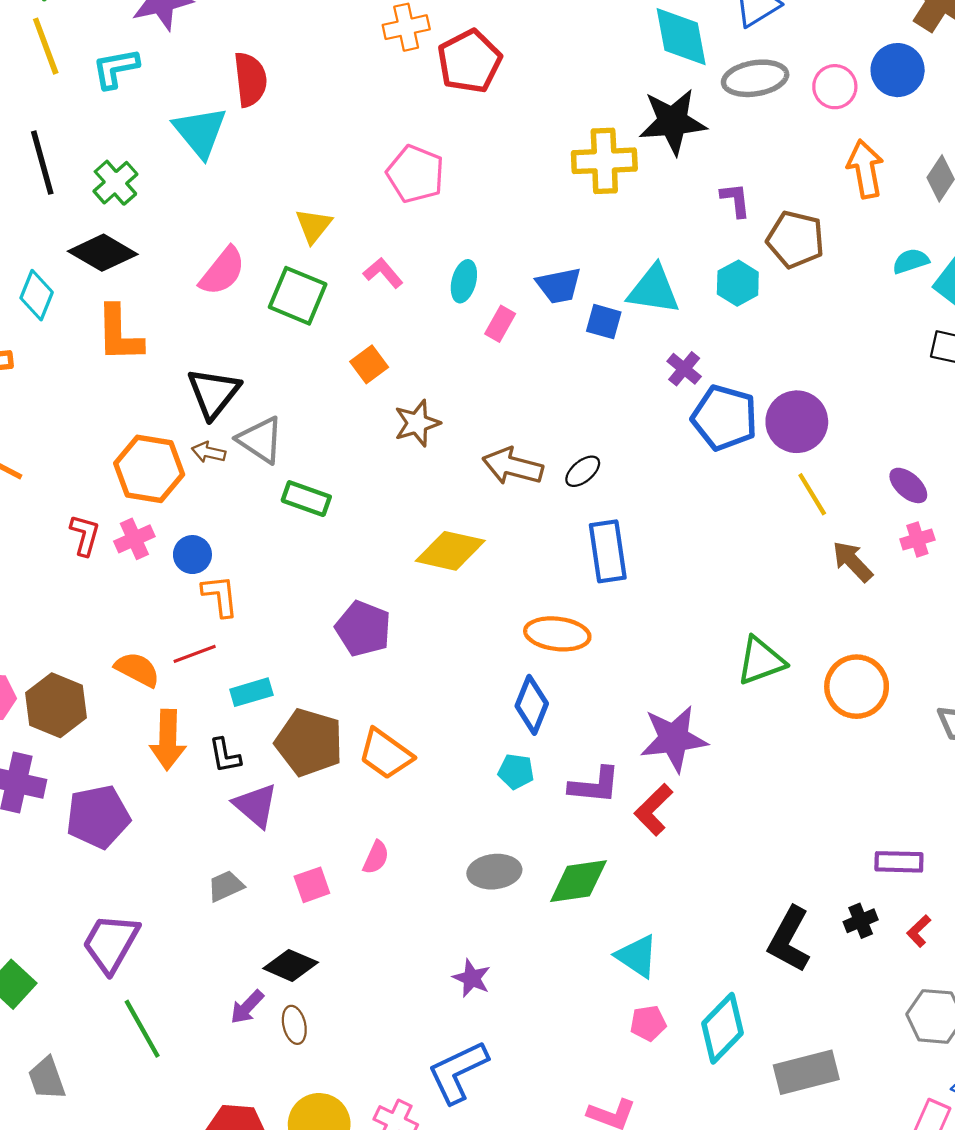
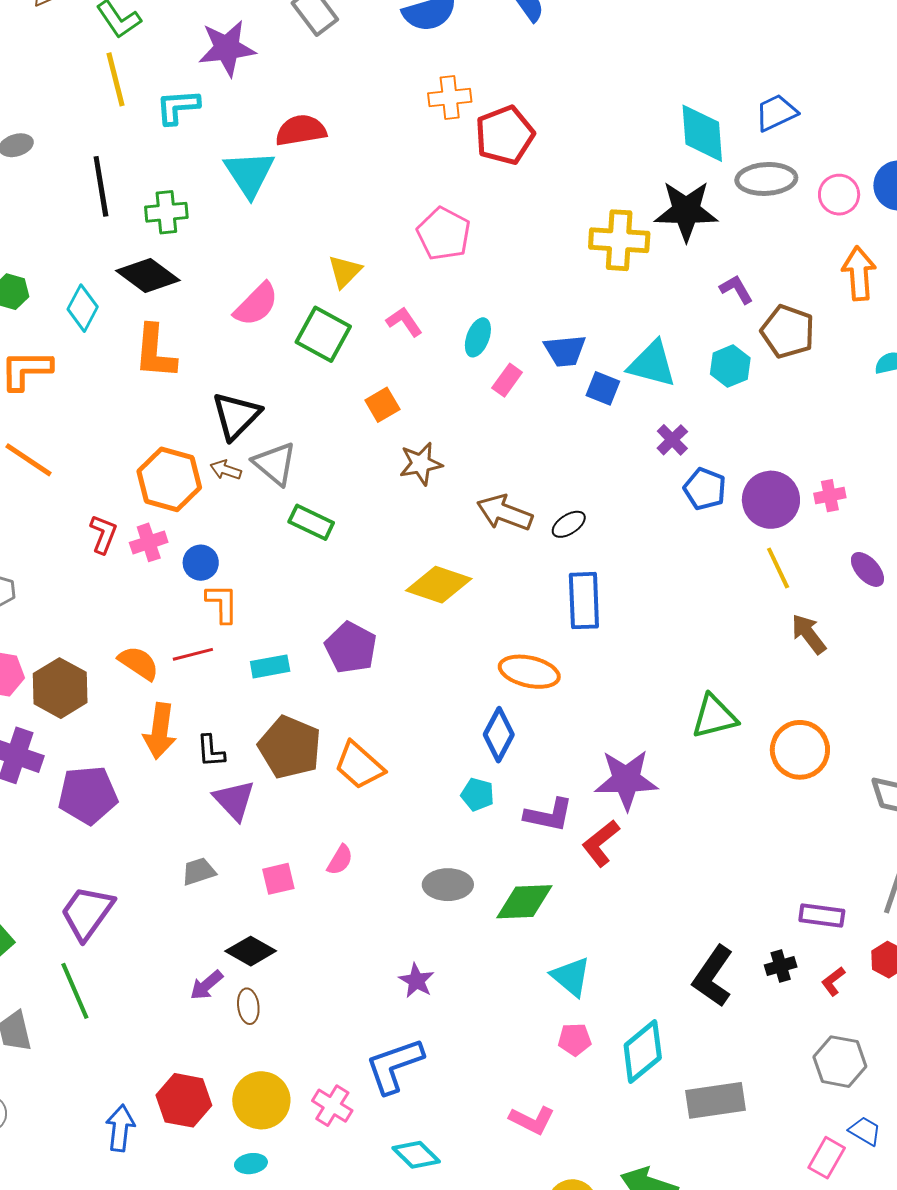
red semicircle: (250, 79) -> (301, 130), turned -99
green cross: (115, 183) -> (166, 212), turned 30
purple L-shape: (735, 200) -> (736, 289), turned -30
blue pentagon: (725, 418) -> (705, 489), size x0.7
pink cross: (917, 540) -> (830, 496), moved
cyan rectangle: (251, 692) -> (270, 666), moved
green line: (142, 1029) -> (75, 991), moved

